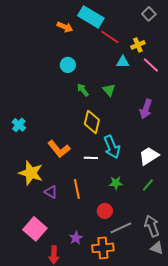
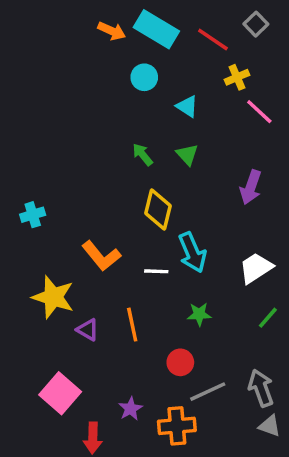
orange arrow: (65, 27) -> (112, 31), moved
red line: (110, 37) -> (213, 39), moved
cyan triangle: (123, 62) -> (187, 106), moved, turned 32
cyan circle: (68, 65) -> (144, 77), moved
cyan cross: (19, 125) -> (33, 215), turned 32
green line: (148, 185) -> (268, 318), moved

